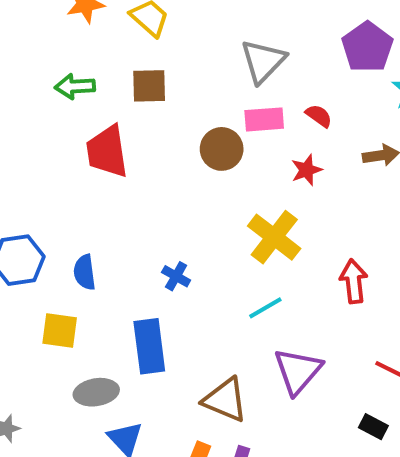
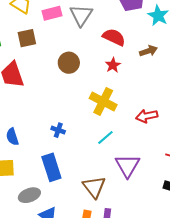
red semicircle: (319, 116) -> (114, 37), size x1.6
pink rectangle: (264, 119) -> (52, 13), moved
red arrow: (354, 281) -> (147, 116), turned -85
brown triangle: (225, 400) -> (94, 187), turned 40

